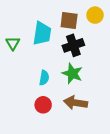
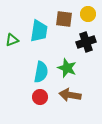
green triangle: (13, 43) -> (12, 40), turned 40
black cross: (73, 45) -> (86, 42), moved
cyan semicircle: (44, 78) -> (41, 72), size x1.5

